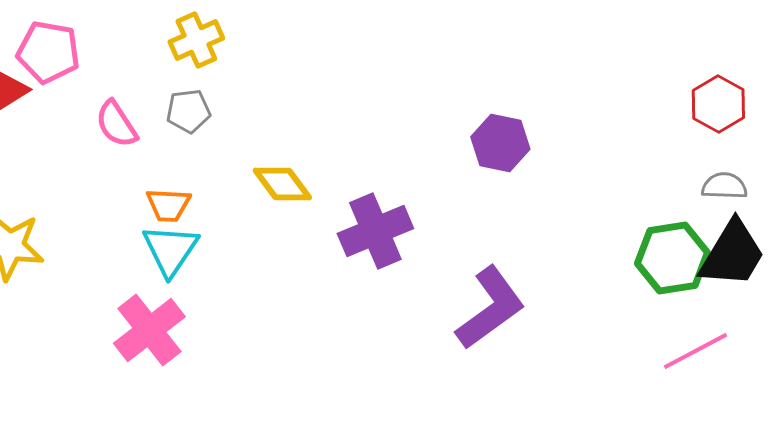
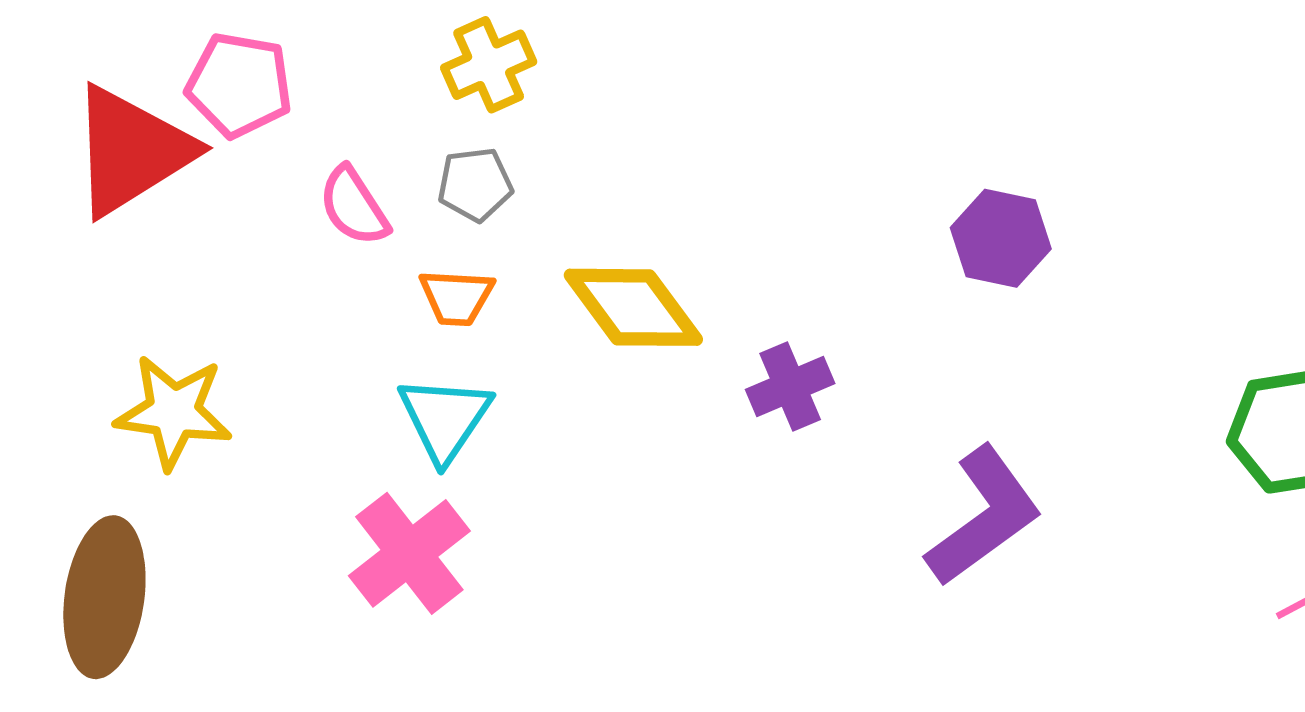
yellow diamond: (282, 184) -> (633, 307), size x1.4
orange trapezoid: (168, 205) -> (457, 297), moved
purple cross: (375, 231) -> (790, 387), size x0.7

